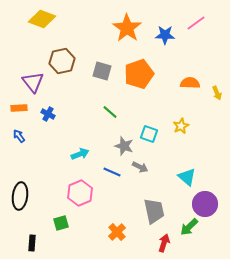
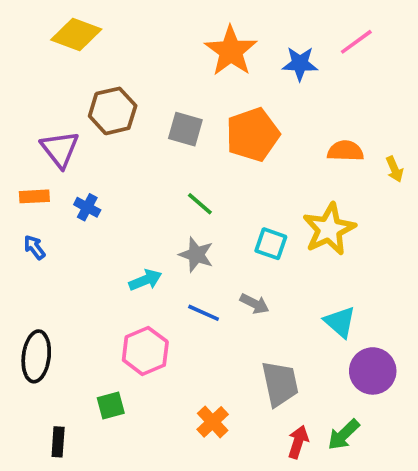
yellow star: (181, 126) -> (329, 229), size x1.8
gray star: (124, 146) -> (196, 255), moved
green arrow: (189, 227) -> (344, 435), moved

